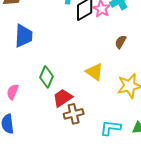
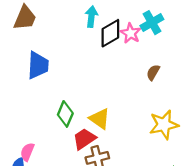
yellow triangle: (95, 72) -> (100, 119), moved
pink semicircle: (13, 92) -> (27, 152), moved

